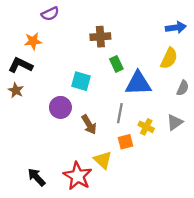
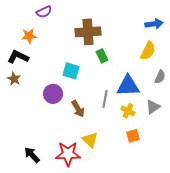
brown cross: (100, 37) -> (88, 32), size x1.4
blue triangle: (138, 83) -> (128, 86), moved
orange square: (126, 142) -> (133, 136), moved
red star: (78, 176) -> (68, 154), turned -30

